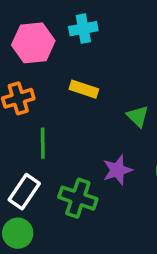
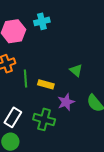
yellow rectangle: (84, 89) -> (46, 84), moved
green line: (43, 143) -> (25, 79), moved

